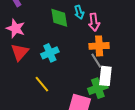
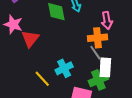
pink arrow: (94, 22) -> (107, 20), moved
red triangle: (20, 52) -> (30, 39), moved
cyan cross: (50, 53) -> (64, 68), moved

